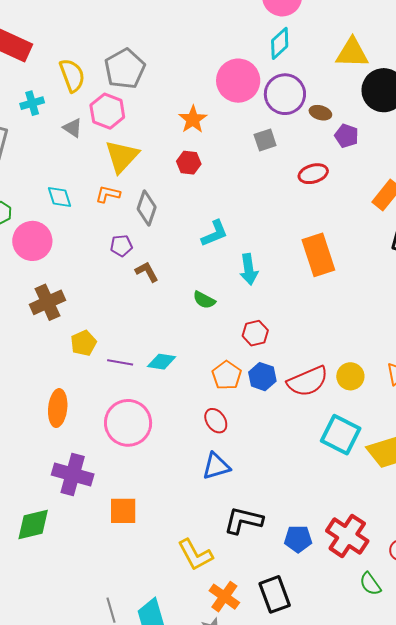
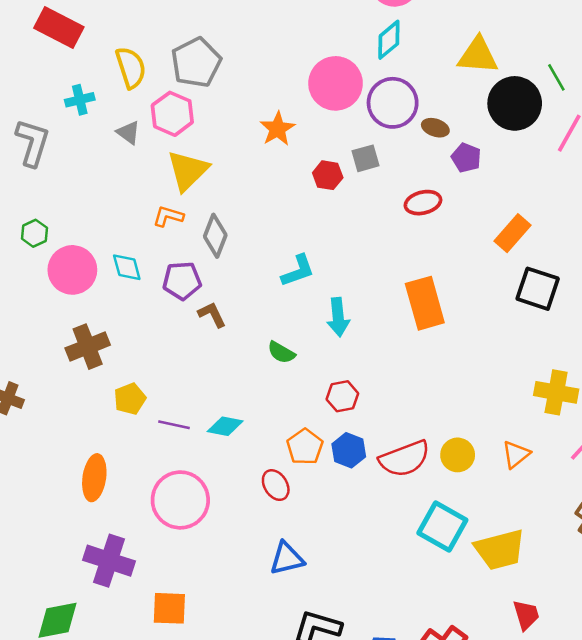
red hexagon: (189, 163) -> (328, 175), moved
cyan diamond: (60, 197) -> (127, 267), moved
purple pentagon: (121, 246) -> (182, 281), size x1.4
red ellipse: (216, 421) -> (276, 485), moved

